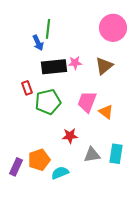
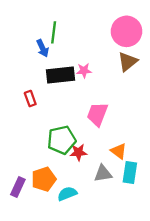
brown triangle: (104, 66) -> (128, 62), moved
green pentagon: (48, 102) -> (62, 140), moved
orange triangle: (106, 112) -> (119, 151), moved

